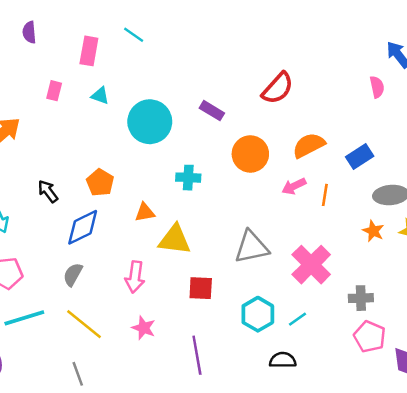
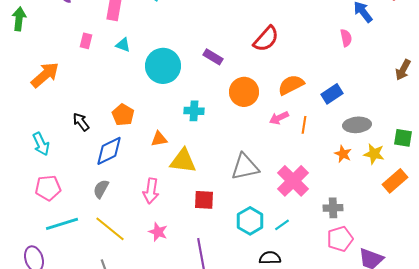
pink pentagon: (370, 337) -> (340, 239), turned 30

